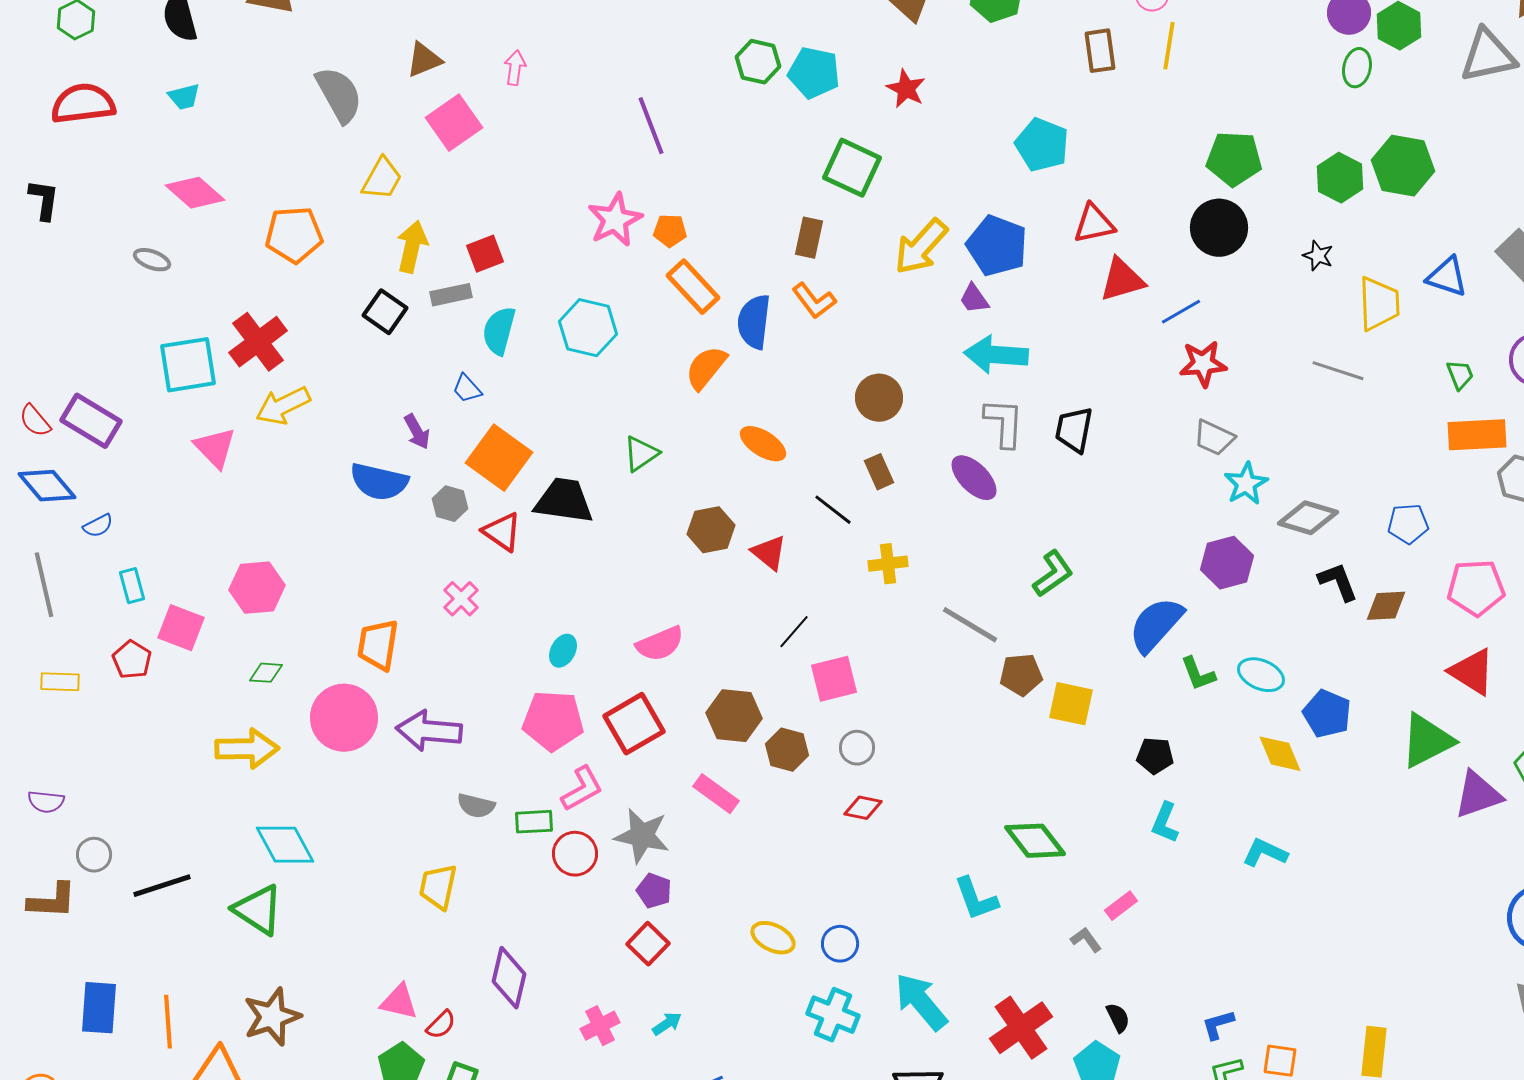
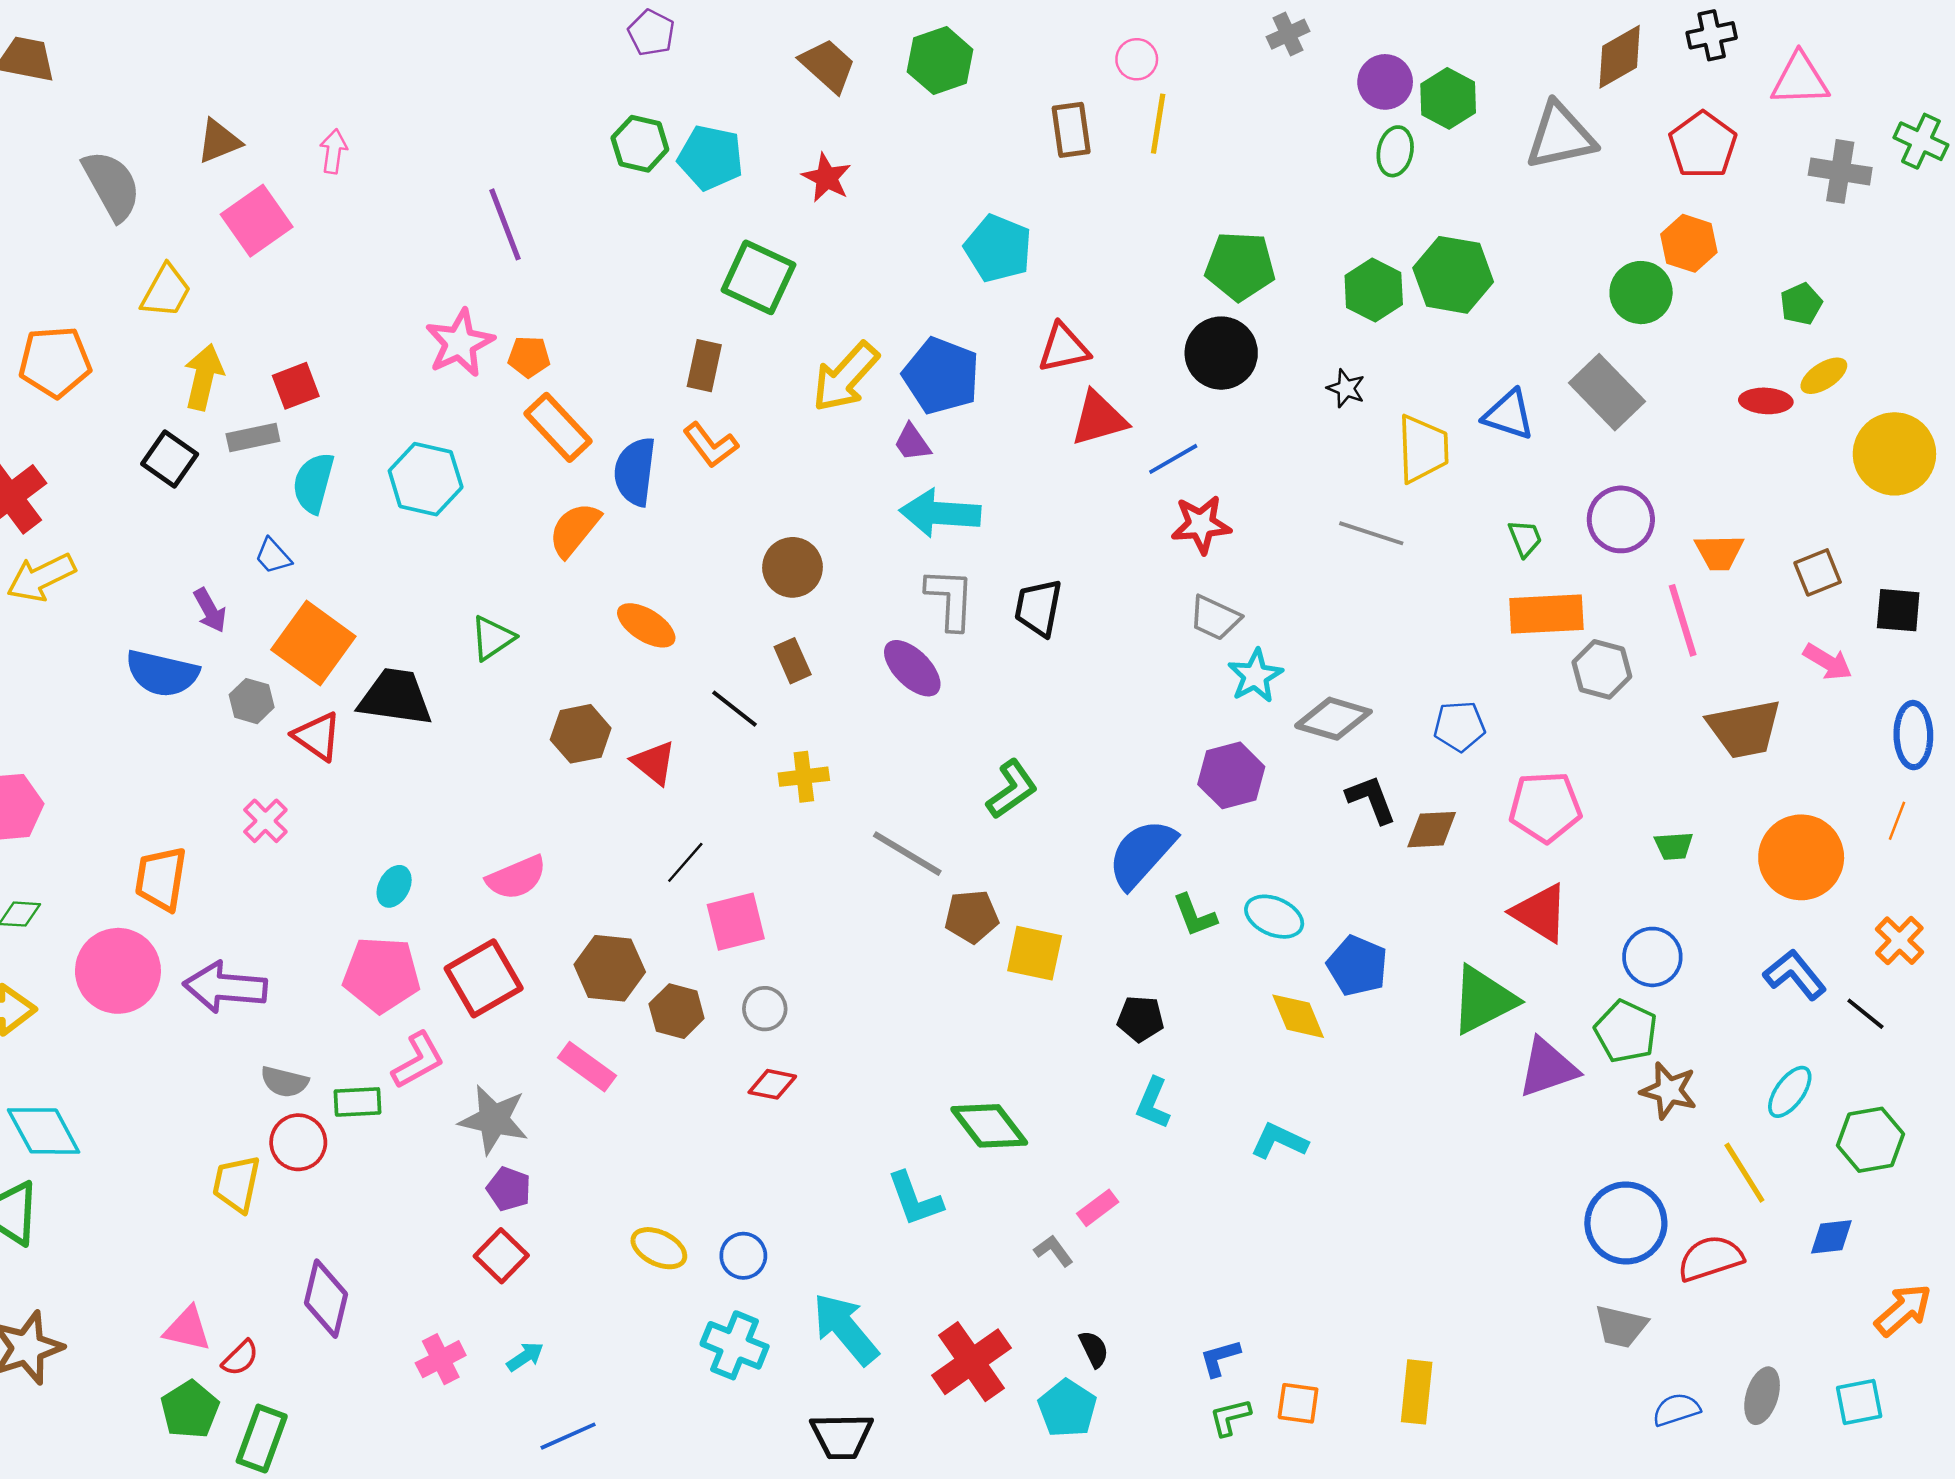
red circle: (575, 854) -> (298, 1142), moved

